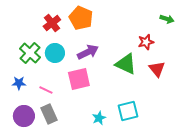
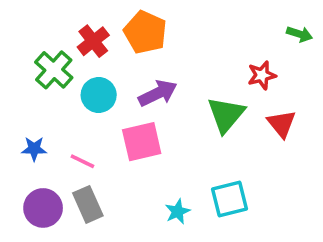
green cross: (30, 53) -> (54, 70), moved
green triangle: (126, 64) -> (226, 115), turned 45

